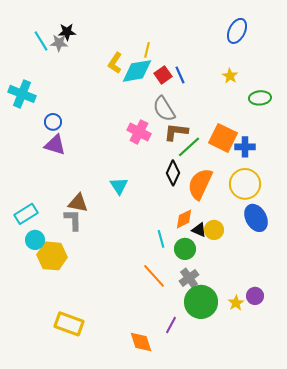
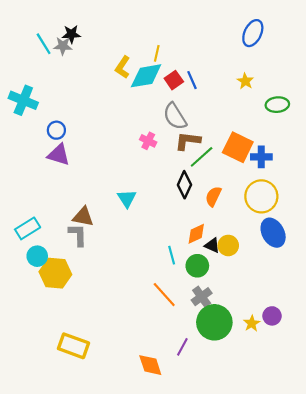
pink cross: (139, 132) -> (148, 141), size x0.7
orange semicircle: (200, 184) -> (213, 196), size x0.6

